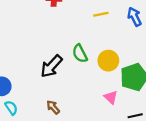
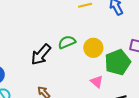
green semicircle: (80, 54) -> (67, 42), turned 96

